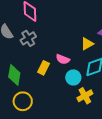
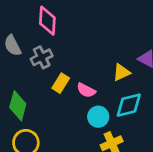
yellow rectangle: (44, 68) -> (61, 83), moved

